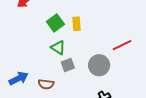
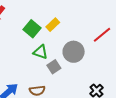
yellow rectangle: (76, 24) -> (53, 25), turned 64
gray circle: (99, 65) -> (74, 52), moved

